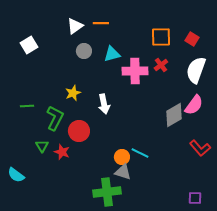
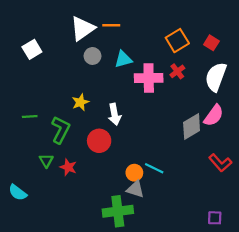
white triangle: (75, 26) -> (83, 28), size x1.4
orange square: (161, 37) -> (177, 41), turned -30
red circle: (79, 131) -> (99, 141), moved

